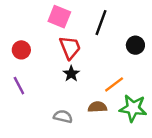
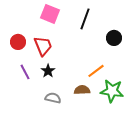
red trapezoid: (70, 48) -> (43, 46), moved
black star: (71, 74) -> (48, 71), moved
purple line: (19, 86) -> (25, 72), moved

